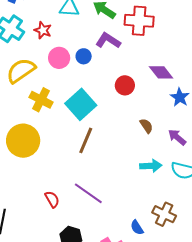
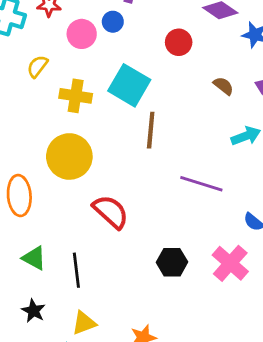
yellow semicircle: (21, 71) -> (37, 66), size x0.6
purple line: (88, 193) -> (201, 184), moved
red semicircle: (52, 199) -> (111, 212), moved, size x1.6

